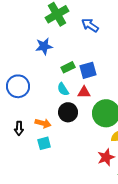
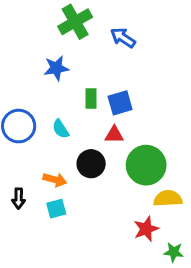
green rectangle: (68, 67) -> (91, 99), turned -64
cyan semicircle: (63, 89) -> (61, 129), moved
black arrow: (19, 128) -> (19, 198), moved

